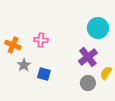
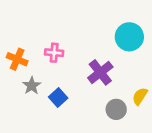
purple cross: (88, 57) -> (100, 72), moved
blue square: (44, 74) -> (58, 98), turned 32

